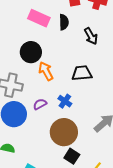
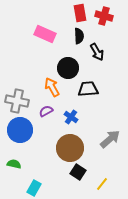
black semicircle: (64, 22) -> (79, 36), moved
black circle: (31, 52) -> (68, 68), moved
purple semicircle: (40, 104) -> (46, 111), moved

